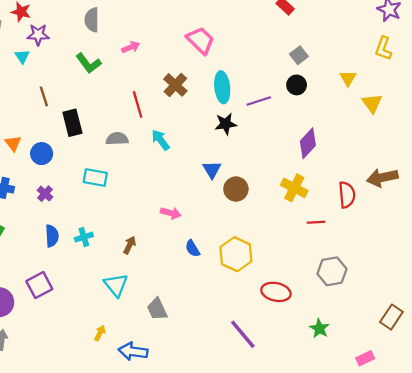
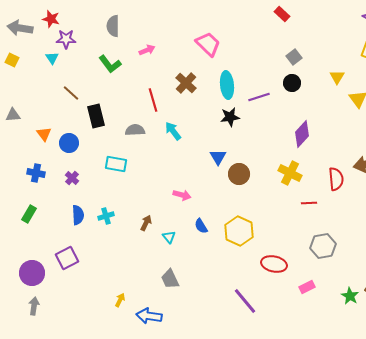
brown line: (44, 96) -> (71, 93), turned -30
cyan triangle: (116, 285) -> (169, 237), moved, size x0.6
green star: (319, 328) -> (350, 296), moved
pink rectangle: (365, 358) -> (307, 287), moved

